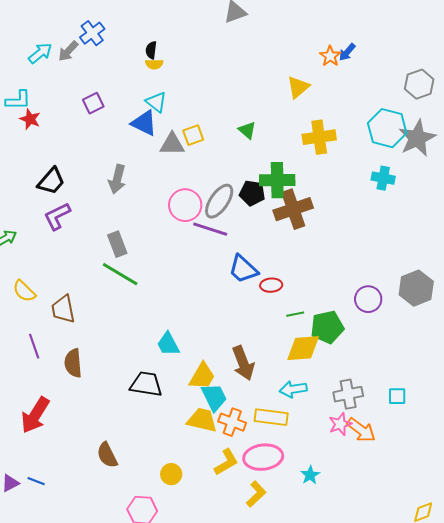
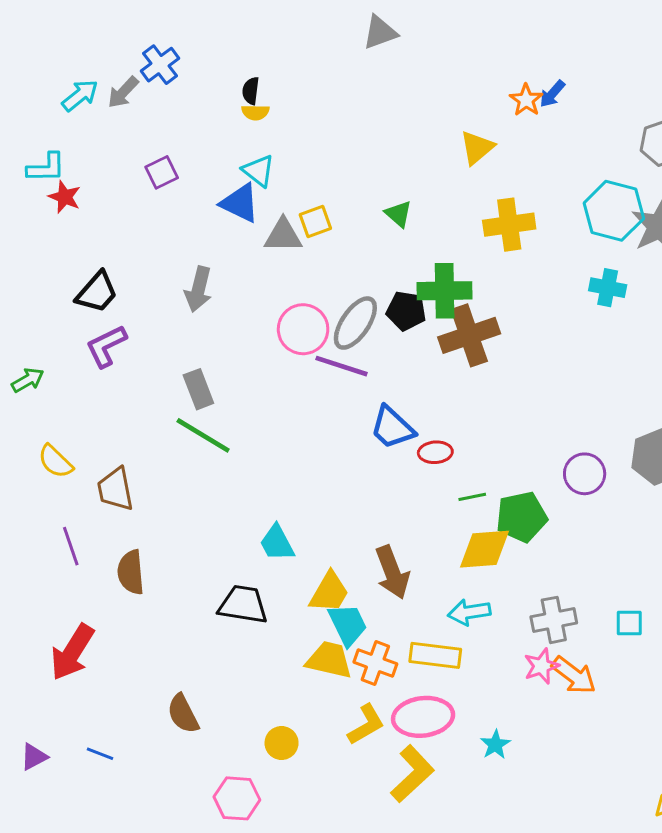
blue line: (36, 481) -> (100, 754), moved
yellow L-shape: (256, 494) -> (412, 774), size x1.4

